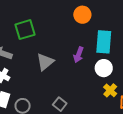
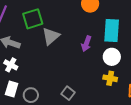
gray triangle: (45, 62) -> (51, 36), moved
yellow cross: (110, 90) -> (110, 78), moved, turned -32

